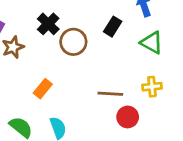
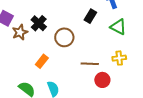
black cross: (48, 24) -> (39, 23), moved
brown circle: (73, 42) -> (64, 37), moved

